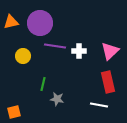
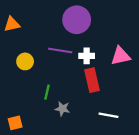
purple circle: (40, 23) -> (77, 20), moved
pink triangle: (110, 51) -> (121, 56), turned 30
red rectangle: (108, 82) -> (92, 80), moved

